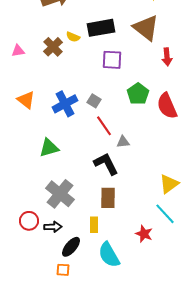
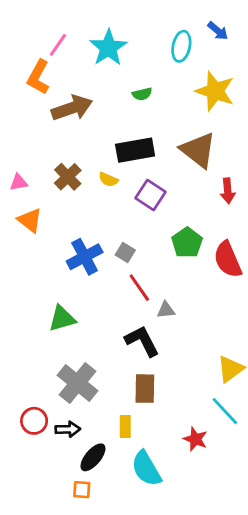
yellow semicircle: (73, 37) -> (108, 180), moved
purple square: (112, 60) -> (150, 195), turned 30
orange triangle: (26, 100) -> (30, 220), moved

